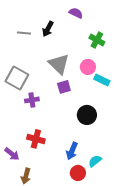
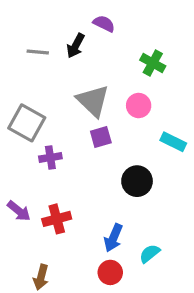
purple semicircle: (76, 13) -> (104, 24), moved
cyan rectangle: (102, 80) -> (173, 142), moved
red cross: (36, 139) -> (57, 219), turned -30
purple arrow: (12, 154) -> (19, 211), moved
red circle: (78, 173) -> (110, 272), moved

